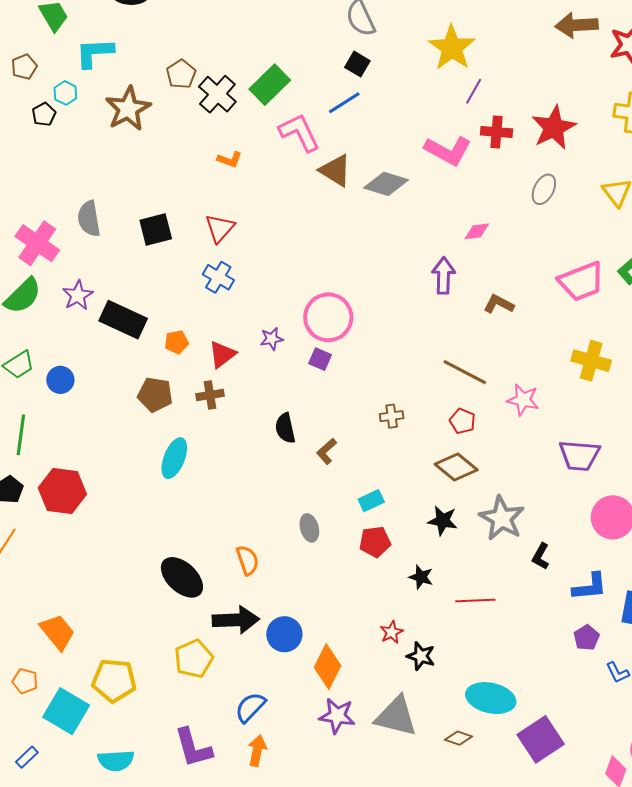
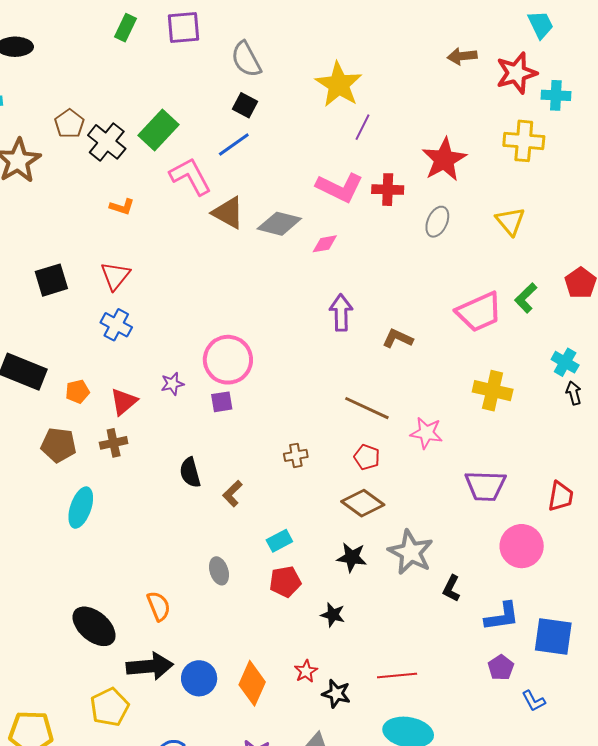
brown arrow: (577, 25) -> (462, 56), size x0.7
red cross: (497, 132) -> (388, 190), moved
pink diamond: (477, 231) -> (325, 244), moved
purple square: (320, 359) -> (222, 402), turned -30
red line: (475, 601) -> (397, 676), moved
orange diamond: (328, 666) -> (252, 683), moved

